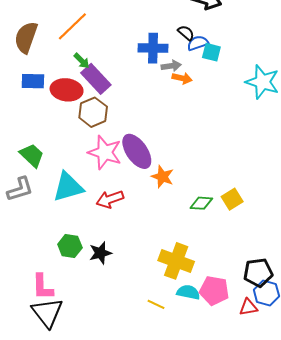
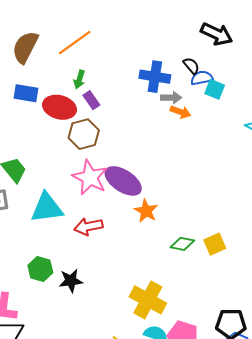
green arrow: (82, 61) -> (79, 79), turned 54
purple rectangle: (96, 79) -> (91, 100), size x0.6
purple ellipse: (137, 151) -> (123, 181), turned -30

